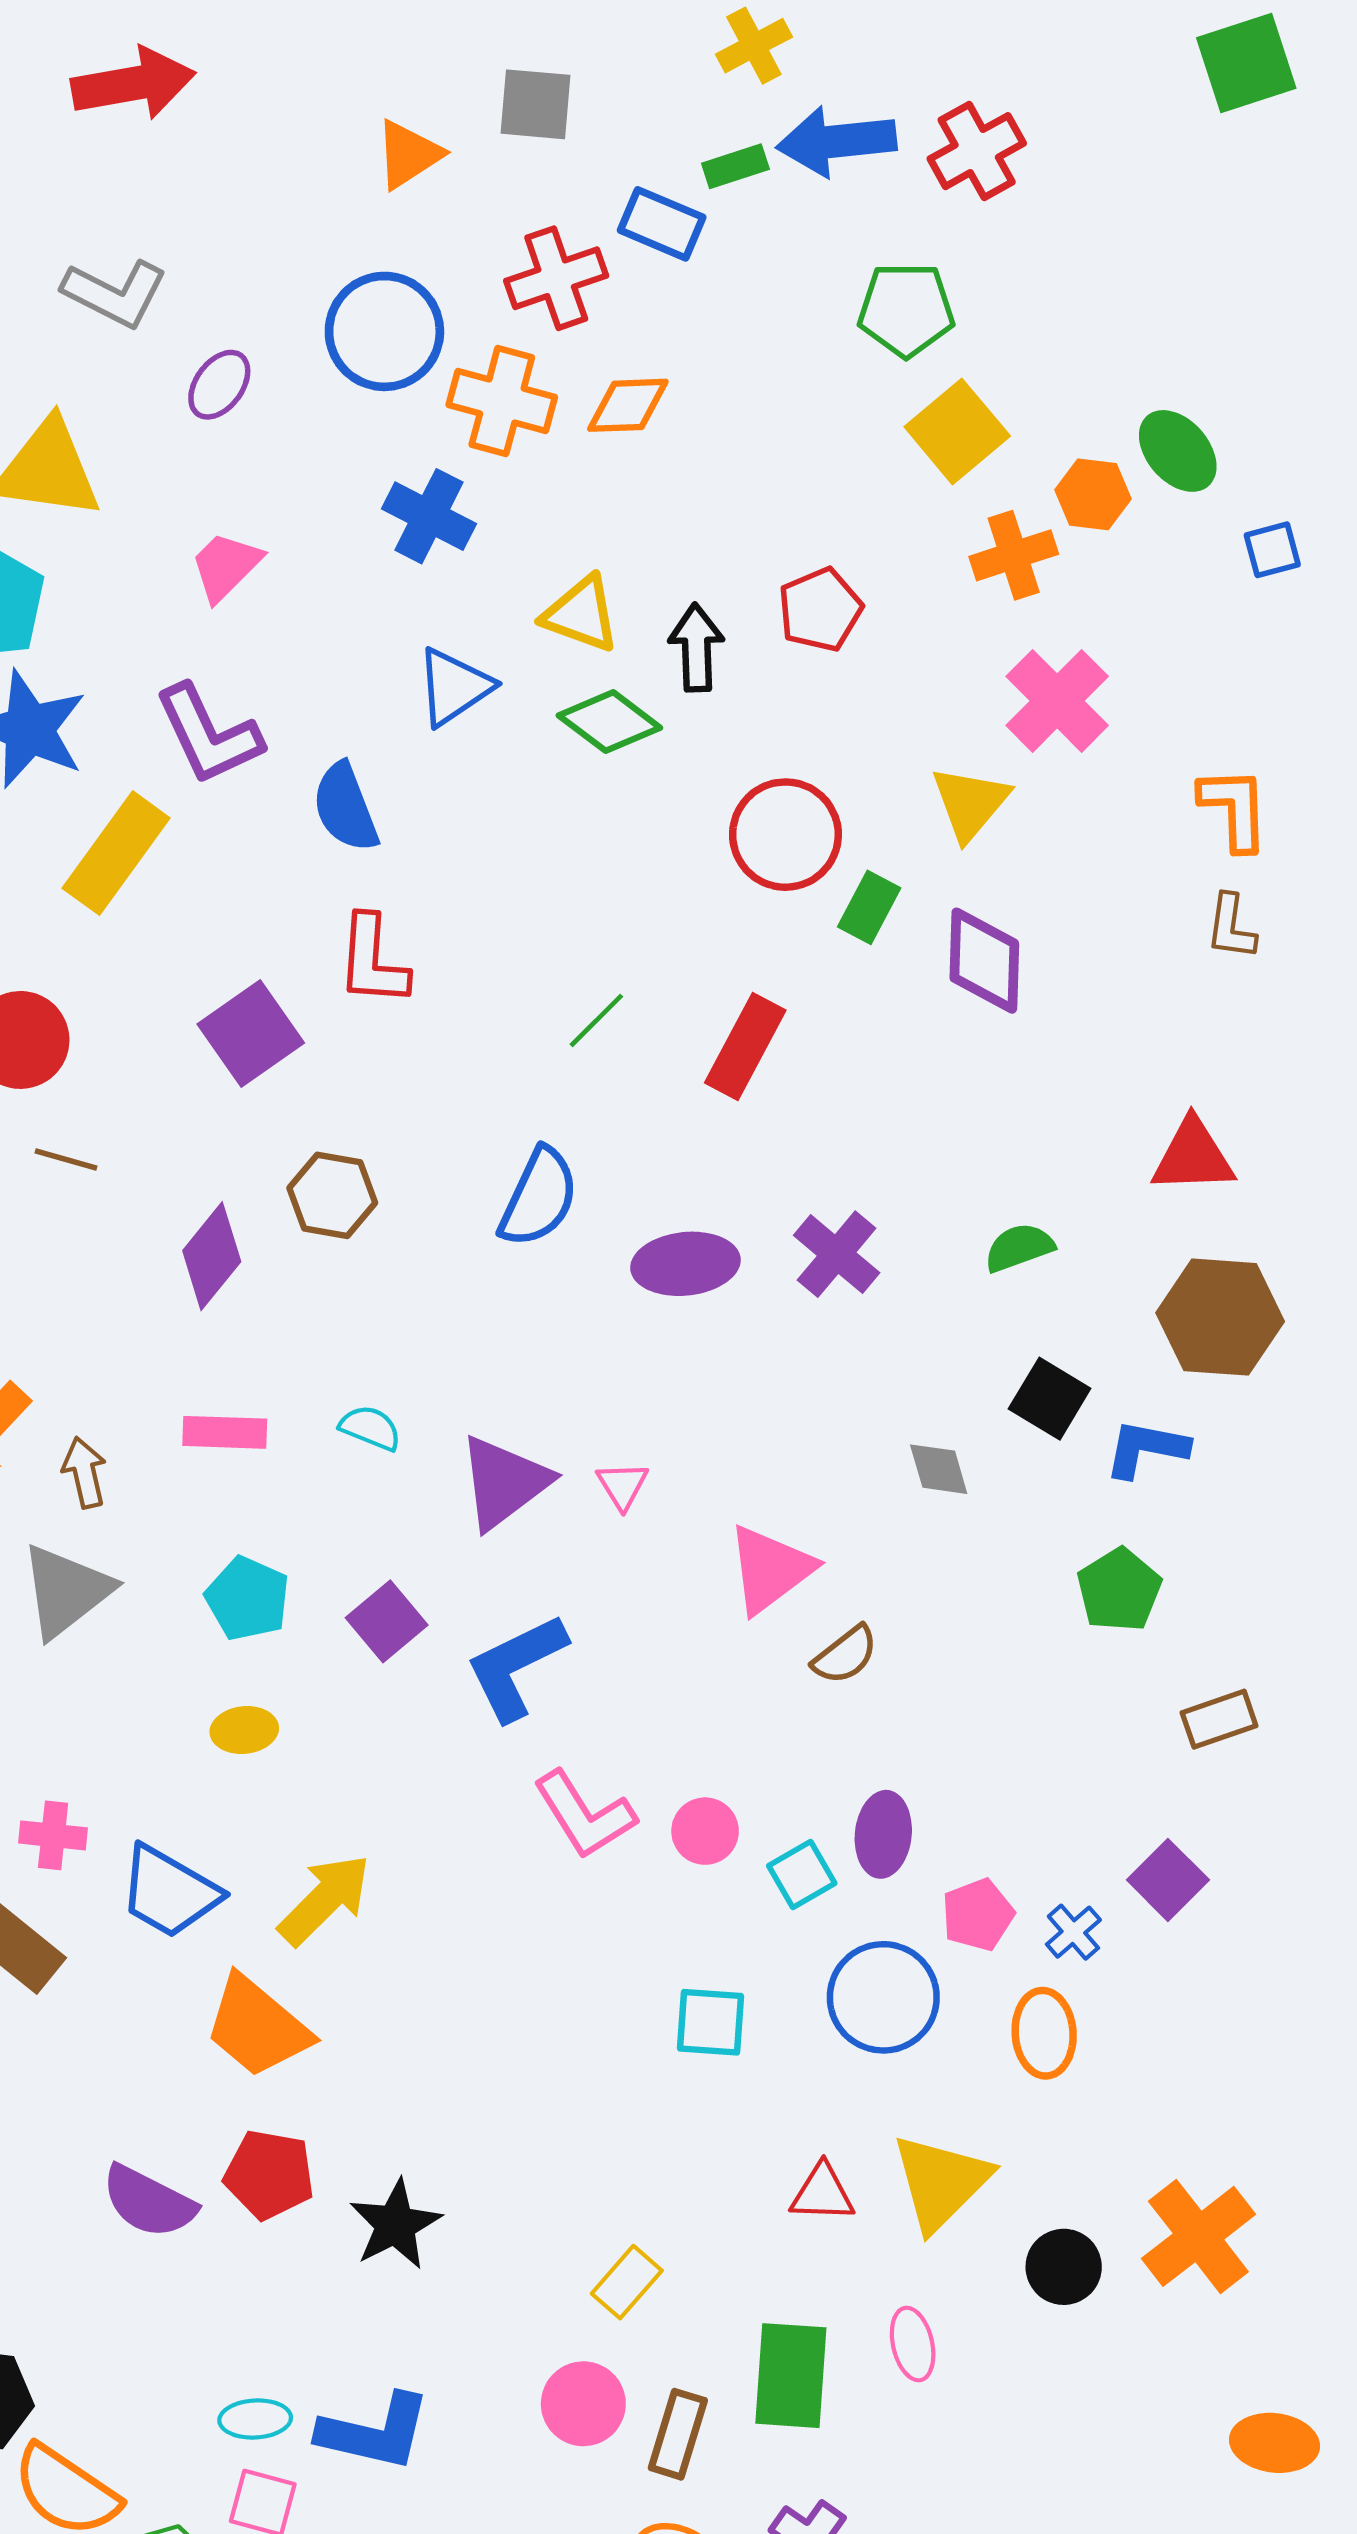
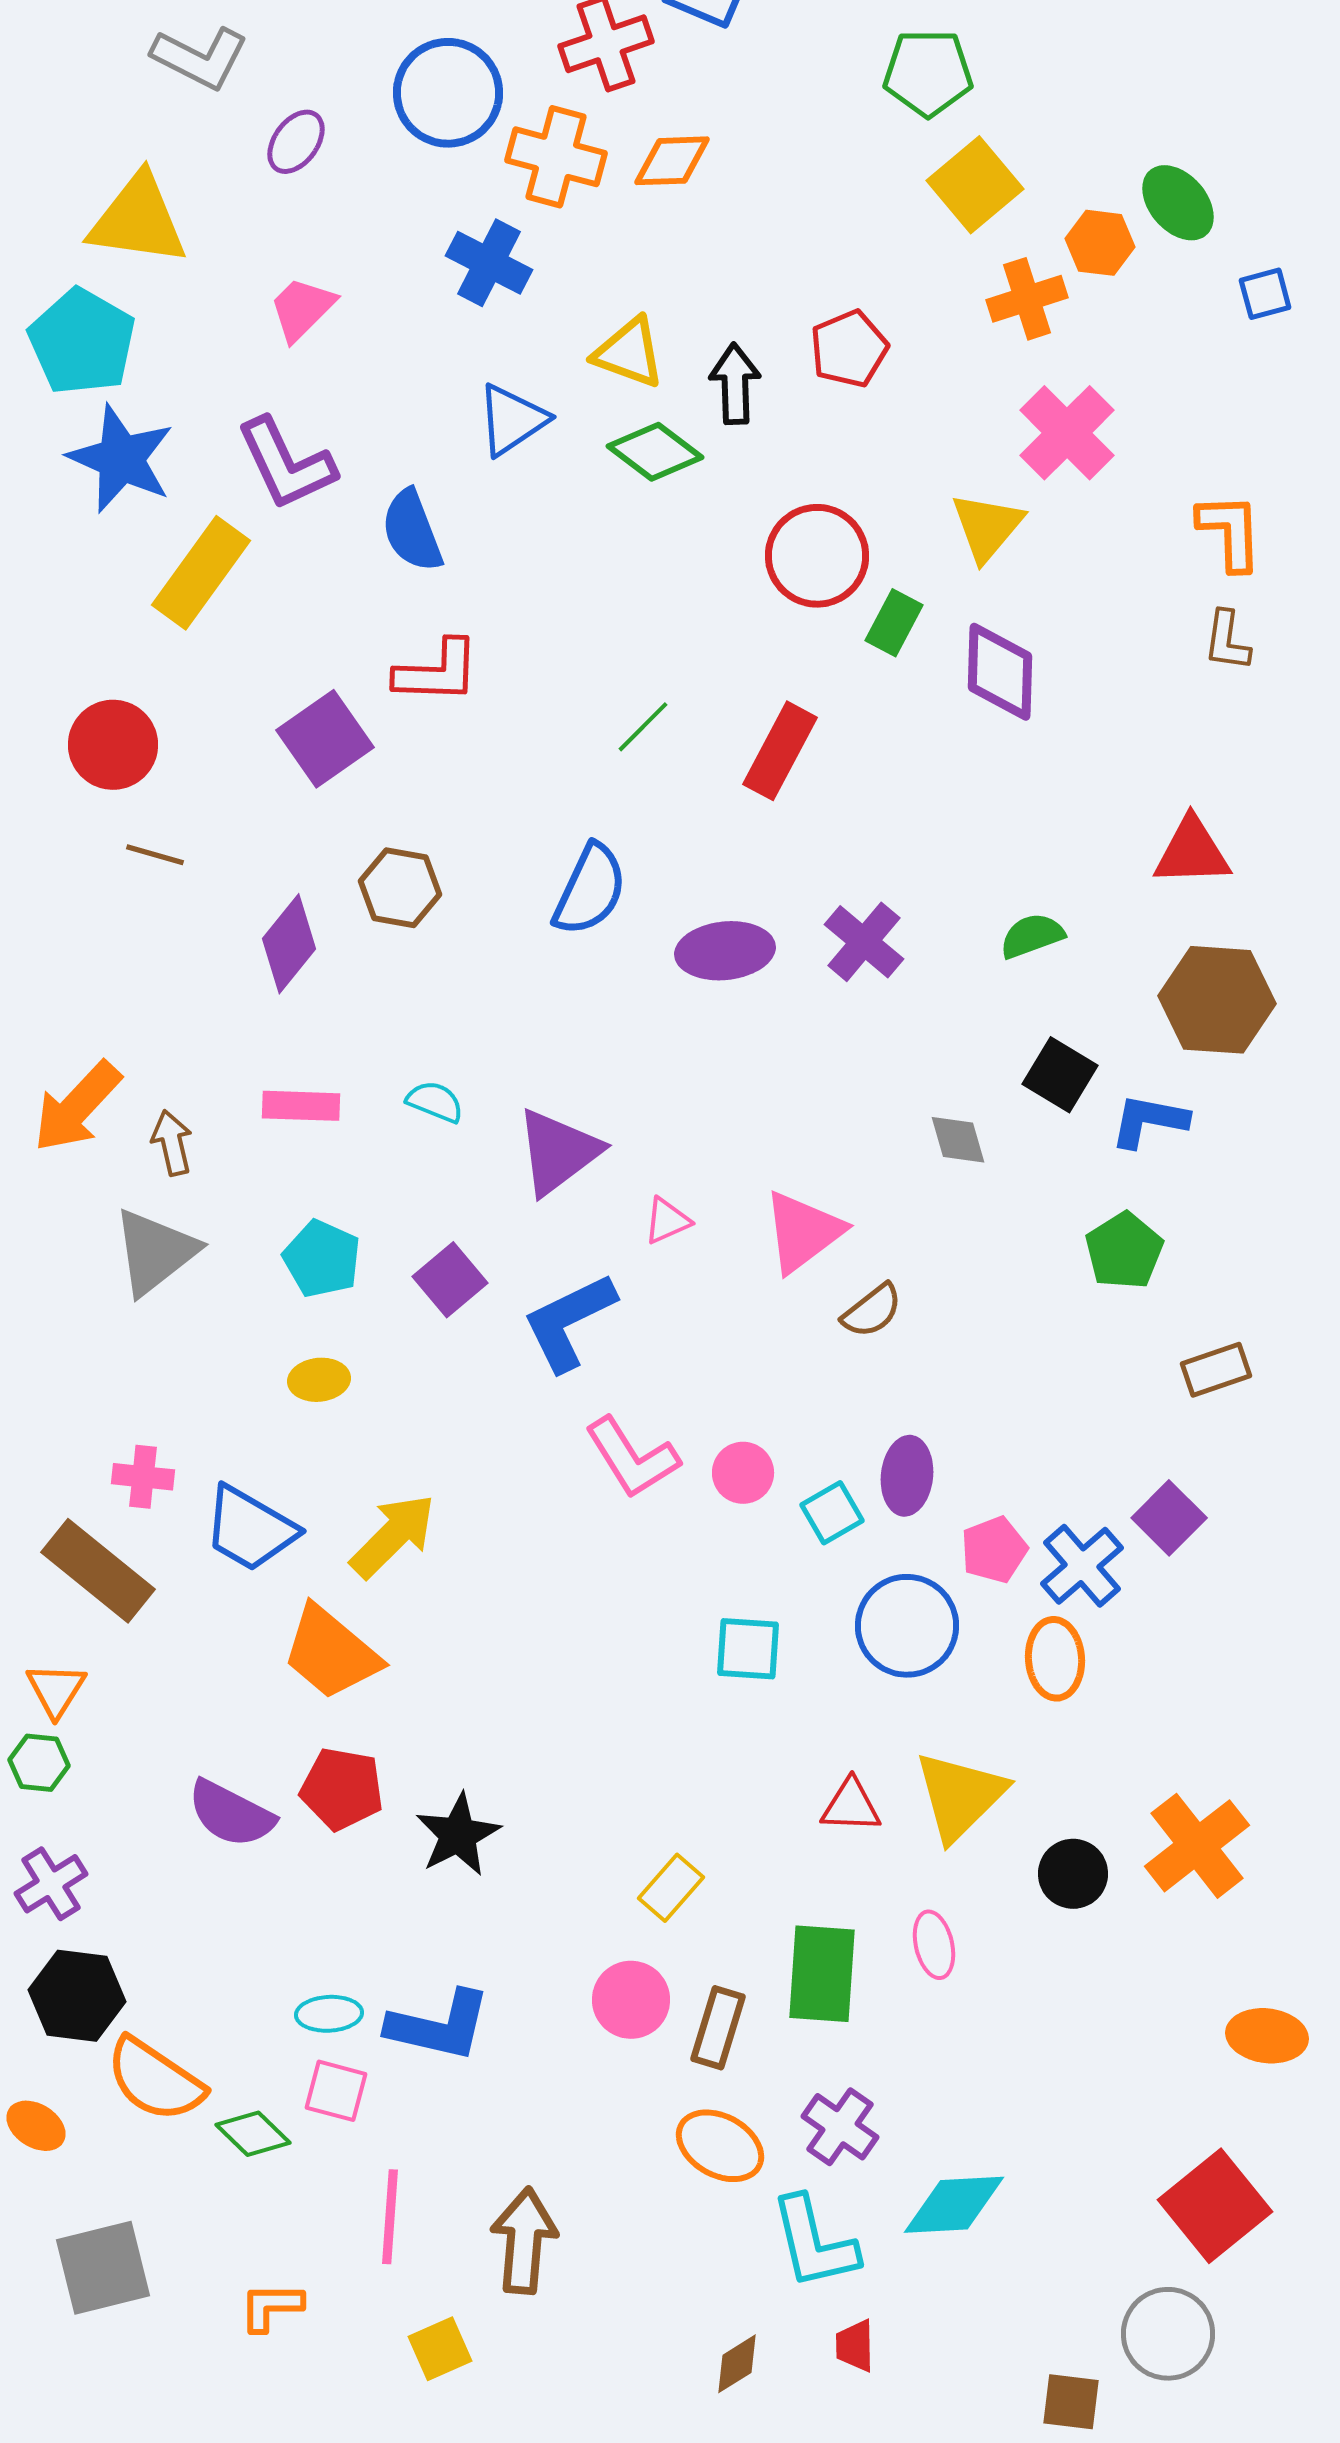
red L-shape: (373, 961) -> (437, 672), turned -92
pink triangle: (622, 1486) -> (667, 1221), moved, turned 38
blue cross: (1073, 1932) -> (1082, 1566), size x1.6

